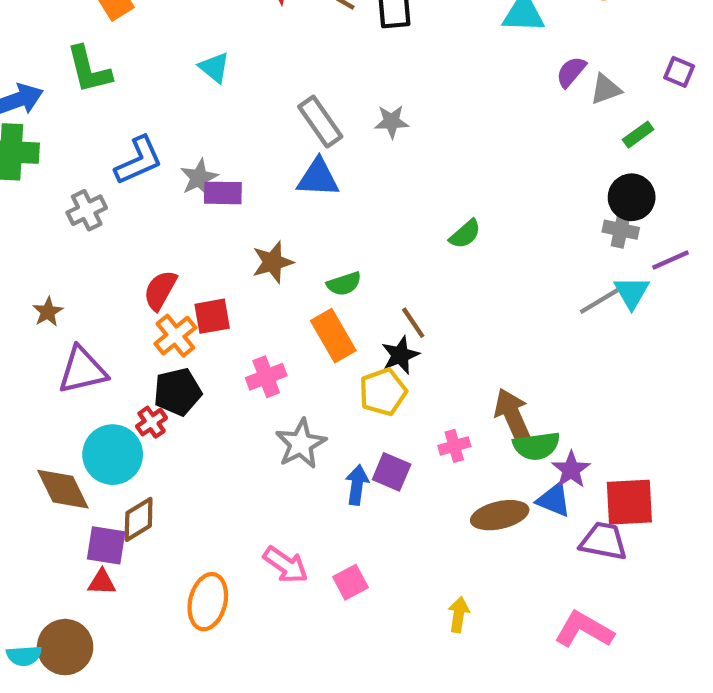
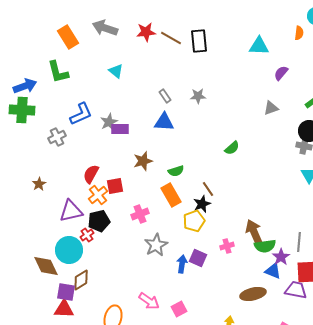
gray triangle: (606, 89) -> (271, 108), moved
gray rectangle: (320, 122) -> (165, 96), size x0.6
gray line: (599, 301) -> (299, 242), moved, turned -54
purple triangle: (82, 370) -> (71, 211), moved
brown ellipse: (500, 515) -> (253, 294), moved
red triangle: (102, 582) -> (64, 309), size x1.5

